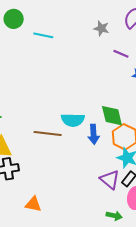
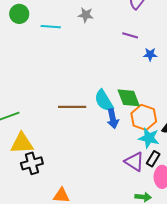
gray star: (101, 28) -> (86, 15), moved
cyan semicircle: (73, 120) -> (104, 101), moved, turned 65
brown line: (48, 133) -> (72, 107), moved

